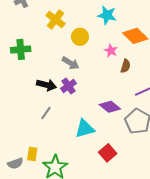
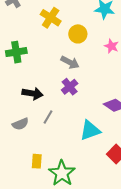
black arrow: (46, 85) -> (33, 94), moved
gray semicircle: (15, 163) -> (20, 124), moved

